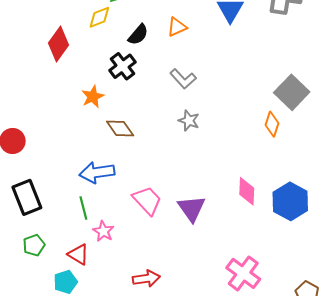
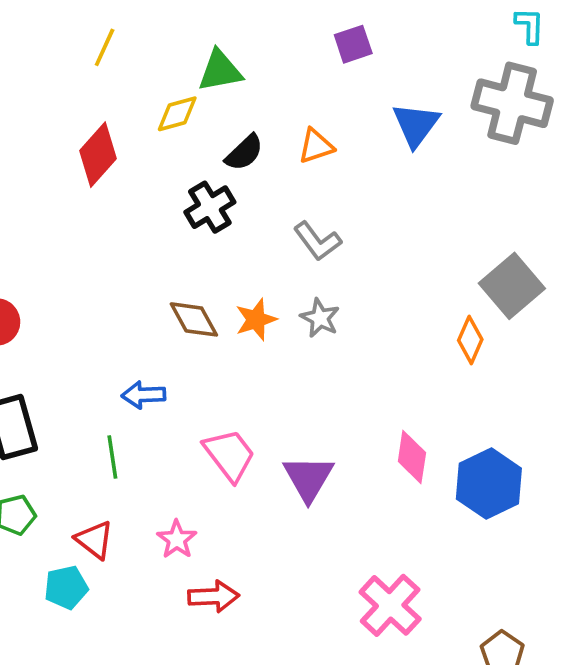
orange star: (93, 97) -> (256, 320), moved
blue arrow: (97, 172) -> (144, 395), size x0.7
pink star: (103, 231) -> (177, 539), moved

